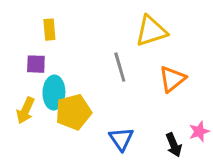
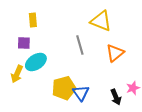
yellow triangle: (151, 31) -> (101, 21), turned 40
cyan ellipse: (54, 92) -> (36, 62), turned 55
yellow pentagon: (73, 112) -> (64, 88), moved

